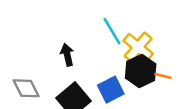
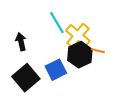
orange line: (163, 76) -> (98, 51), moved

